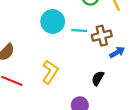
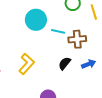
blue arrow: (117, 52) -> (89, 64), moved
black semicircle: (98, 78) -> (65, 63), moved

